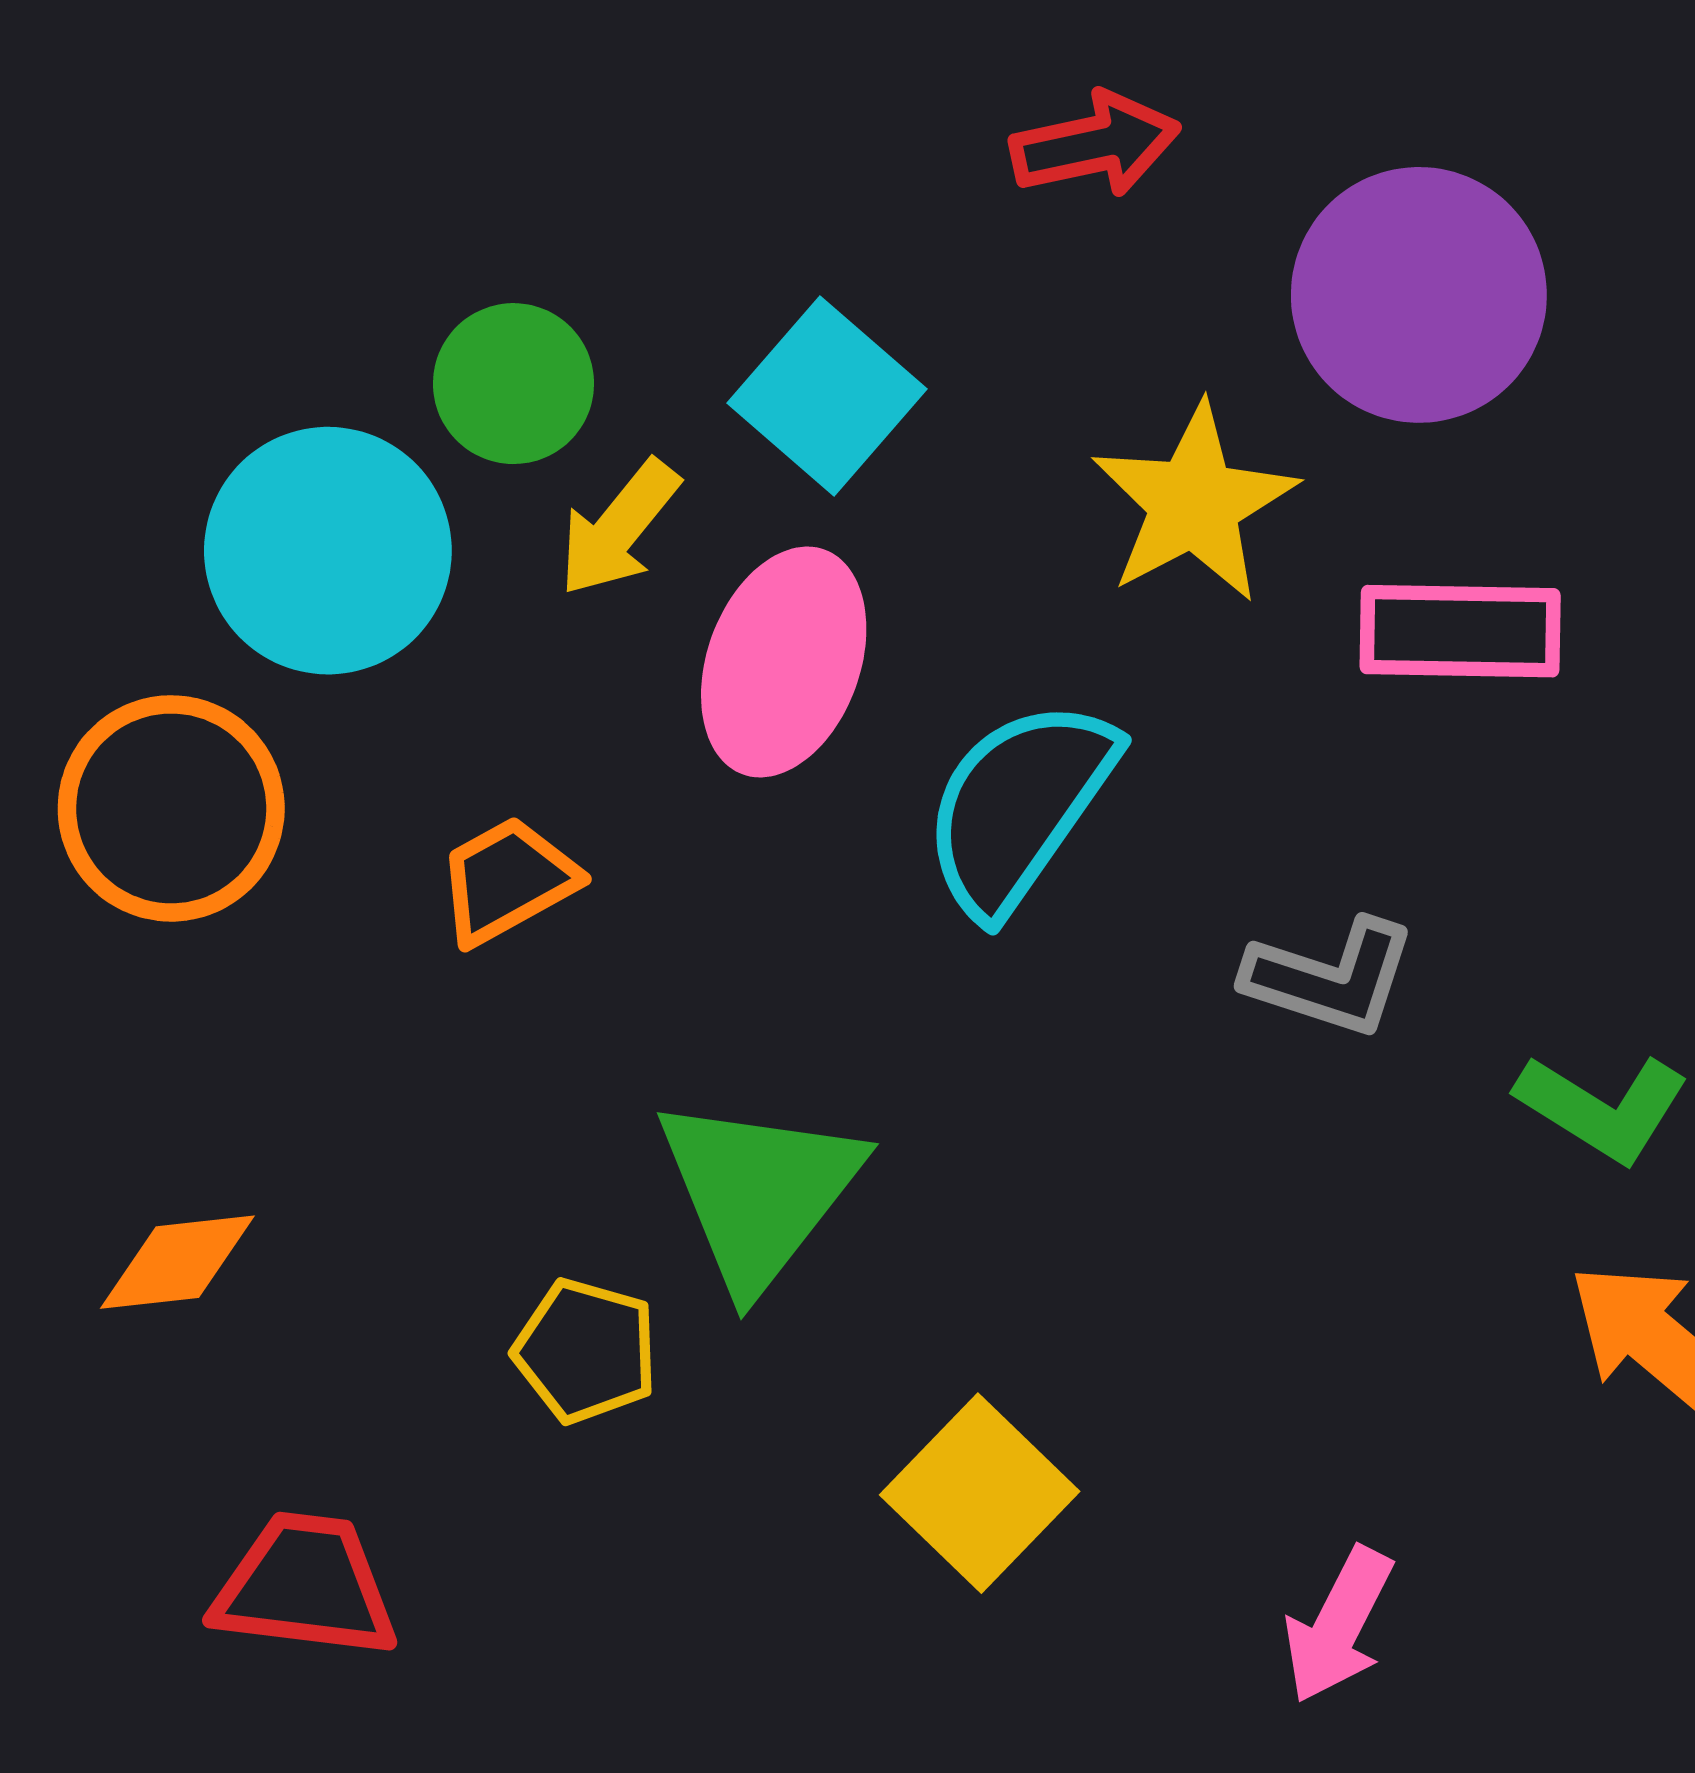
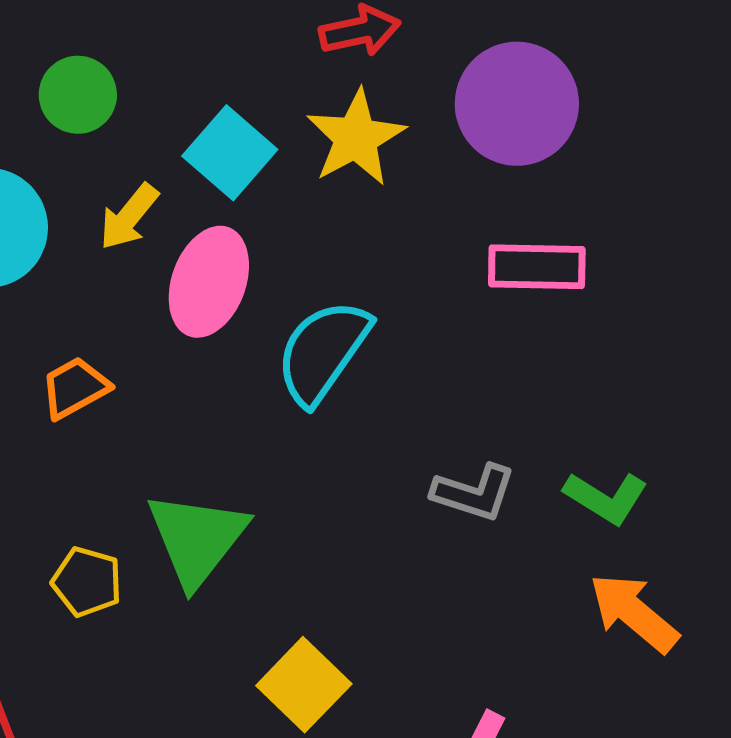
green circle: (514, 384) -> (78, 95), moved
yellow star: (1194, 503) -> (356, 138), moved
gray L-shape: (1330, 978) -> (474, 493), moved
yellow pentagon: (586, 1351) -> (87, 582), moved

